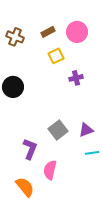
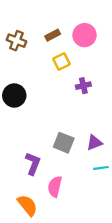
gray square: (58, 130) -> (64, 143), turned -30

